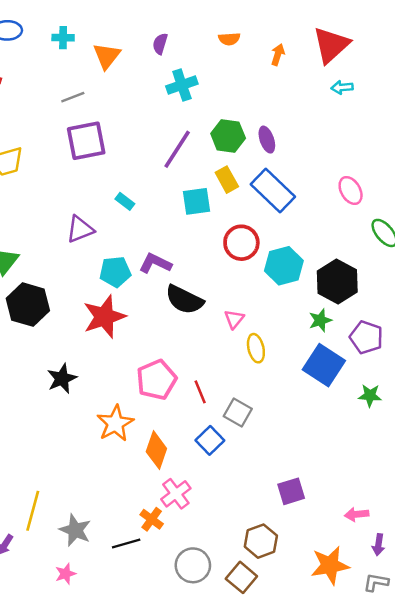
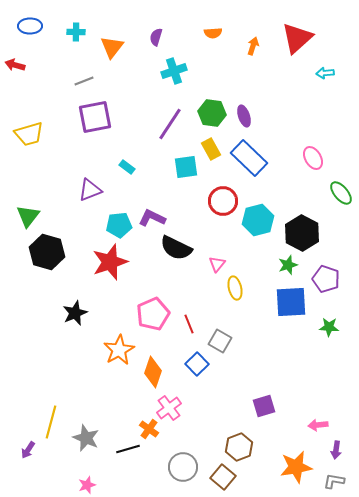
cyan arrow: (342, 87) -> (325, 73), moved
blue square: (324, 365) -> (291, 302), turned -36
pink star: (66, 574) -> (87, 485), moved

